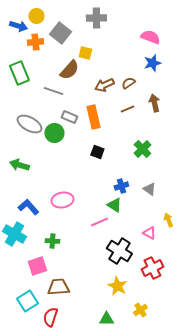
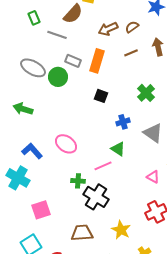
green rectangle: (19, 73) -> (34, 18), moved, size x0.6
orange rectangle: (93, 117) -> (97, 61), turned 30
blue cross: (121, 186) -> (123, 122), moved
gray triangle: (149, 189) -> (153, 133), size x1.5
pink ellipse: (62, 200) -> (66, 144), turned 45
green cross: (52, 241) -> (78, 181), moved
black cross: (119, 251) -> (96, 197), moved
brown trapezoid: (58, 287) -> (82, 233), moved

